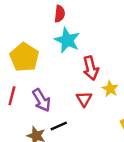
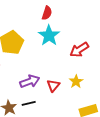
red arrow: (91, 68) -> (79, 50), moved, turned 60
purple arrow: (41, 100) -> (30, 81), moved, turned -90

